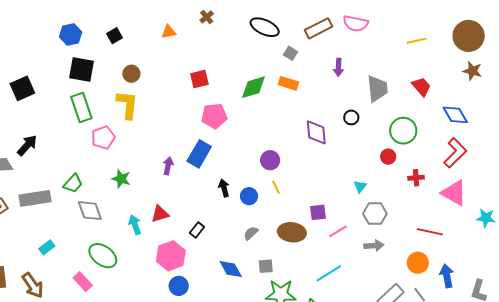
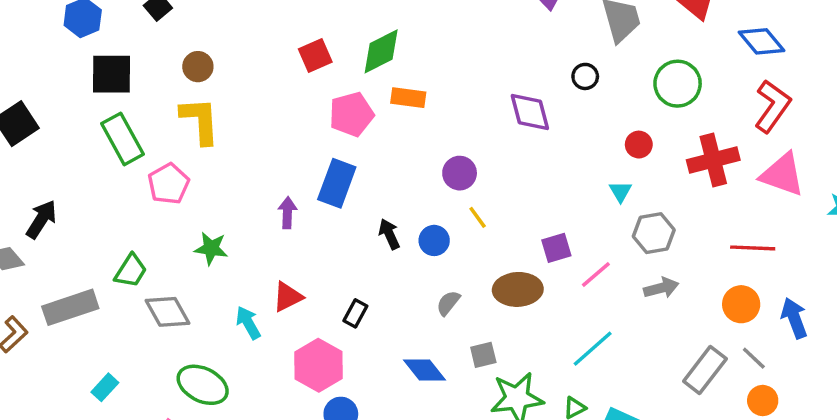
orange rectangle: (288, 83) -> (408, 98), moved
green diamond: (253, 87) -> (381, 51), moved
red circle: (388, 157) -> (639, 145), moved
red cross: (416, 178) -> (713, 160), size x1.8

